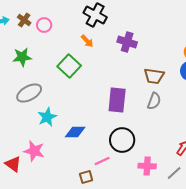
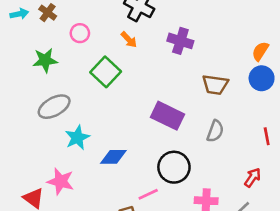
pink circle: (44, 25) -> (80, 33), moved
purple rectangle: (117, 100) -> (168, 116), turned -70
gray semicircle: (154, 101) -> (215, 131), moved

